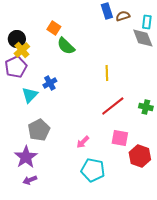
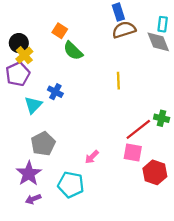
brown semicircle: (123, 16) -> (124, 30), moved, size x1.5
blue cross: (50, 83) -> (55, 92), turned -32
red line: (113, 106) -> (138, 129), moved
cyan pentagon: (93, 170) -> (71, 185), moved

